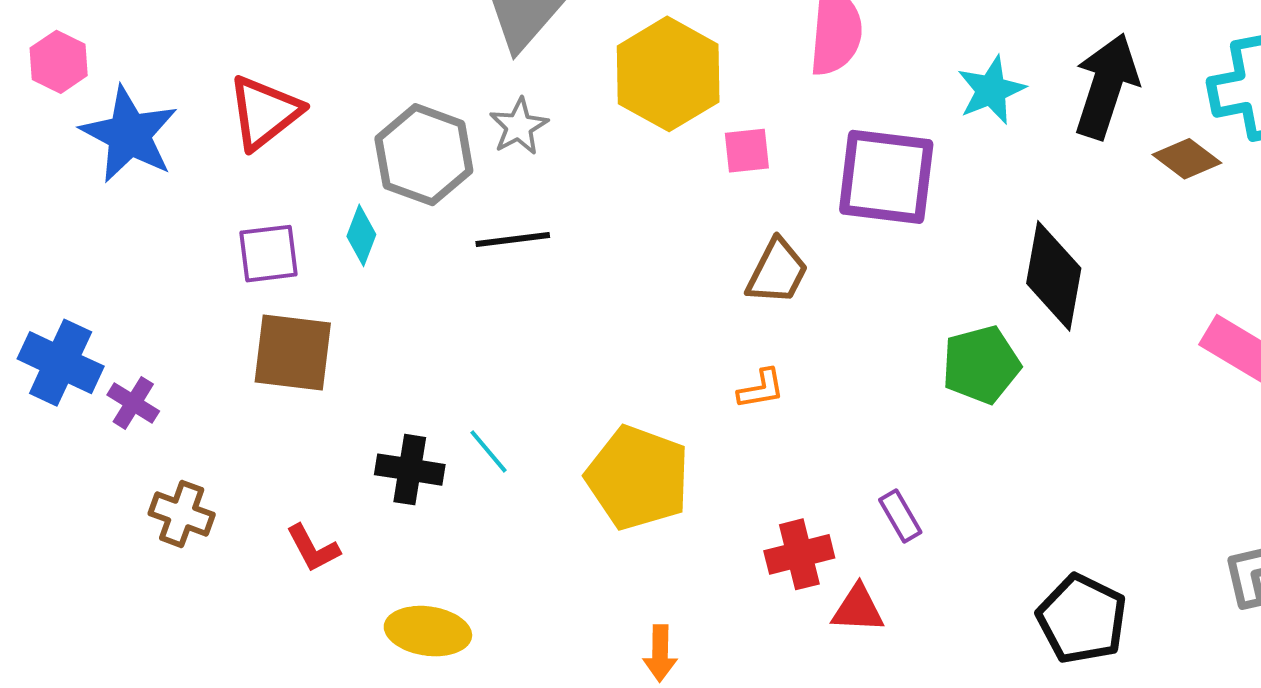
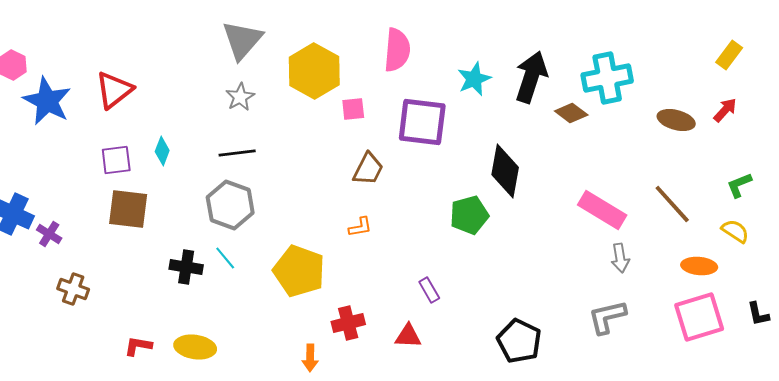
gray hexagon: (424, 155) -> (230, 205), moved
red L-shape: (313, 548) -> (138, 346), moved, turned 128
red cross: (799, 554) -> (348, 323), moved

